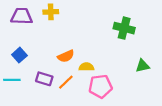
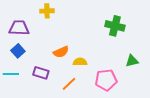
purple trapezoid: (22, 16) -> (19, 28), moved
orange line: (66, 82) -> (69, 84), moved
pink pentagon: (100, 86) -> (106, 80), moved

